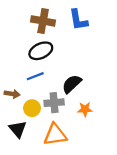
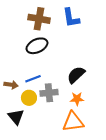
blue line: (35, 76) -> (33, 79), moved
black semicircle: (72, 84) -> (76, 75), moved
orange triangle: (55, 135) -> (73, 122), moved

